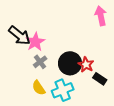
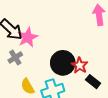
gray cross: (40, 62) -> (15, 58), moved

